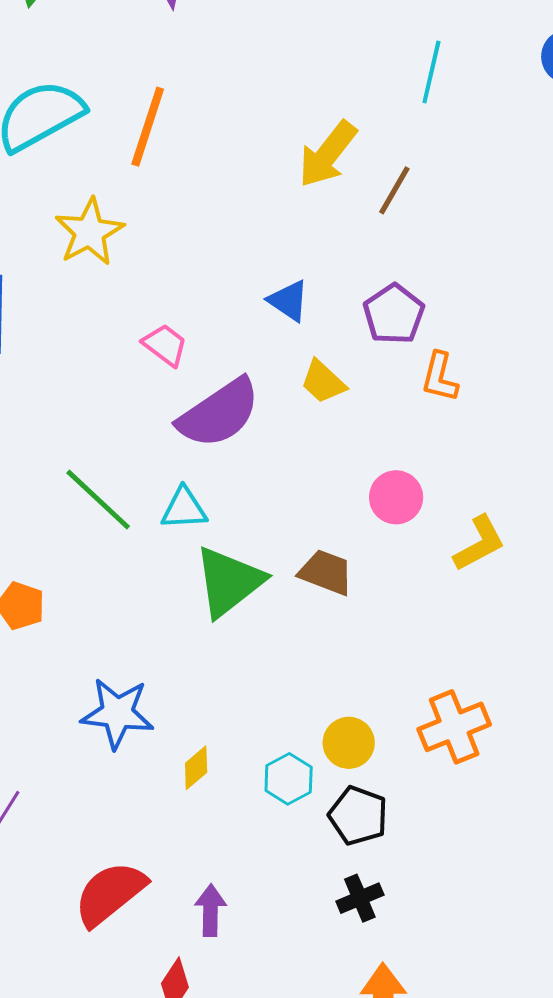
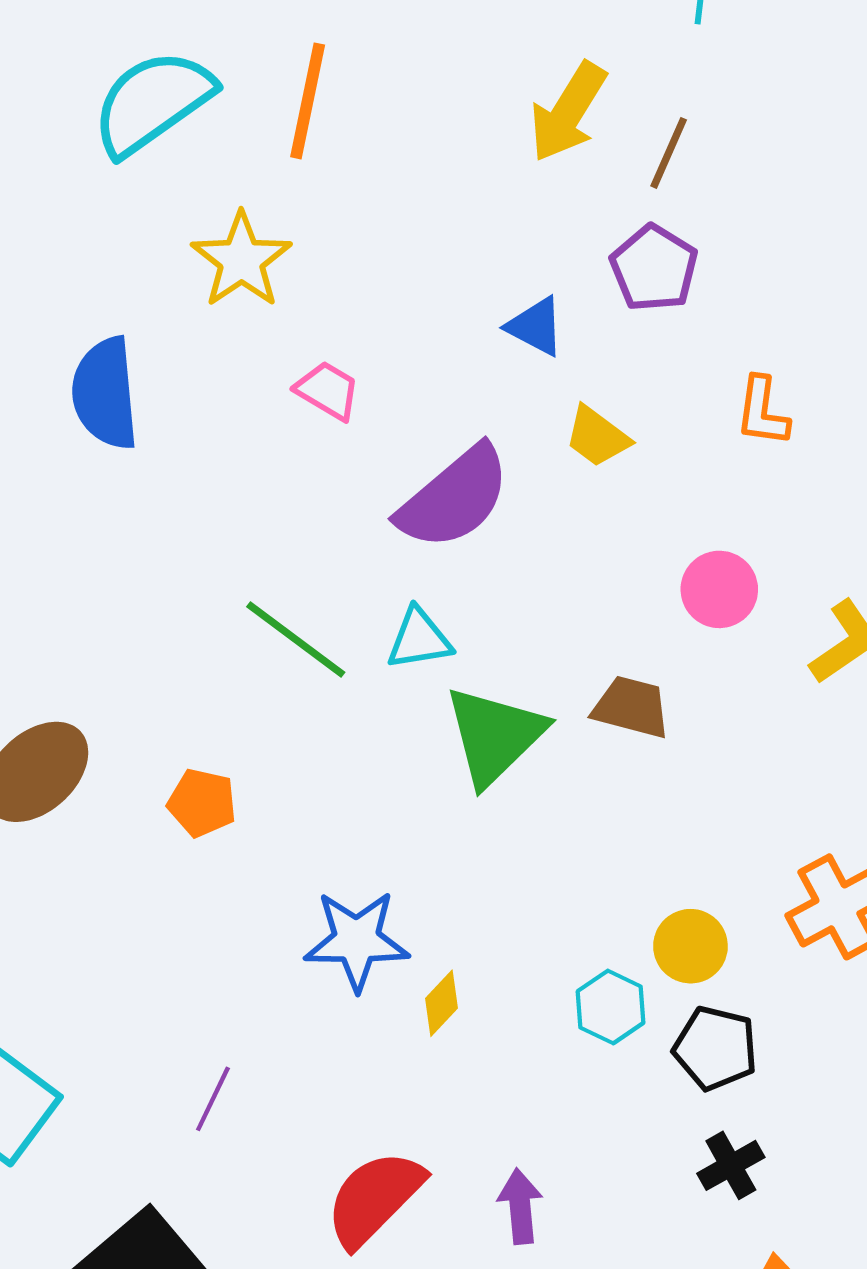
purple pentagon: (394, 314) -> (654, 268), moved
pink trapezoid: (165, 345) -> (328, 391), moved
yellow diamond: (196, 768) -> (442, 1003), moved

